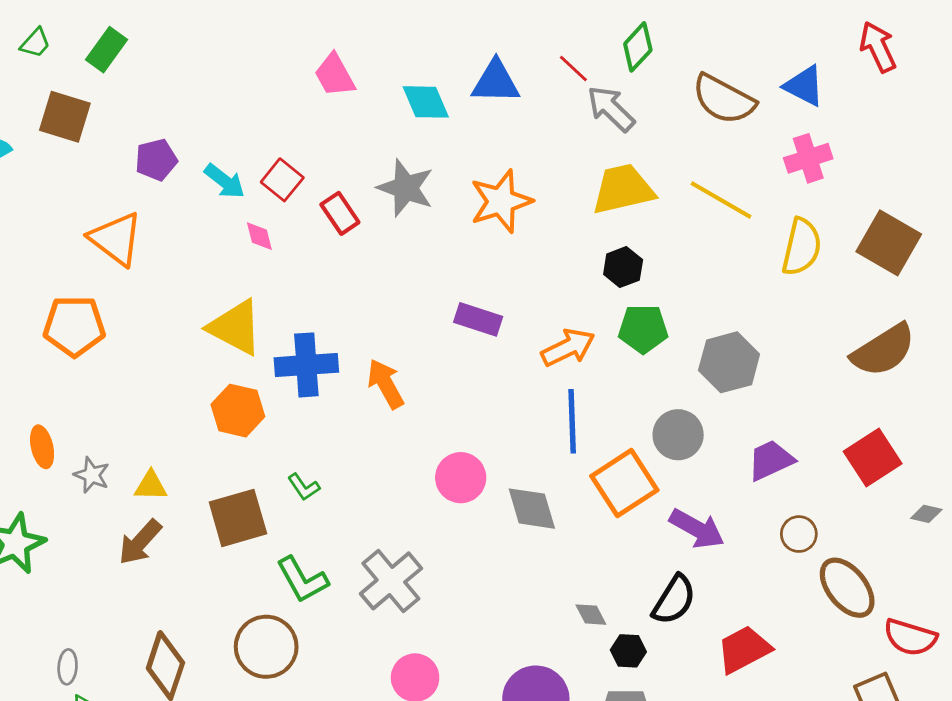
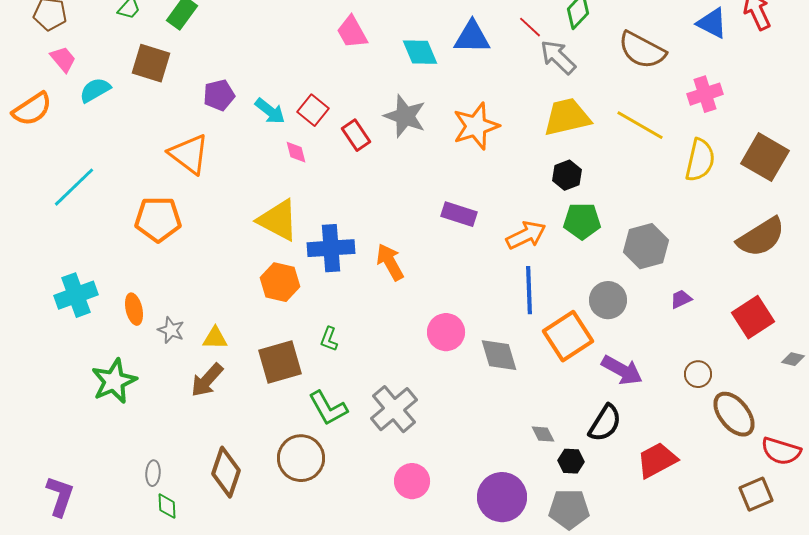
blue triangle: (804, 86) -> (712, 23), moved
purple trapezoid: (771, 460) -> (681, 299), moved, size x0.6
green L-shape: (304, 487) -> (329, 339), turned 55

